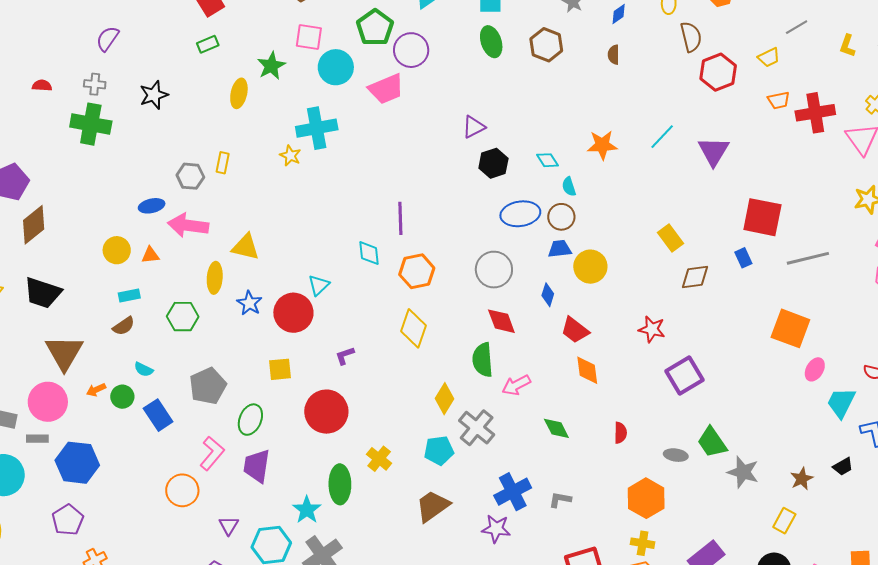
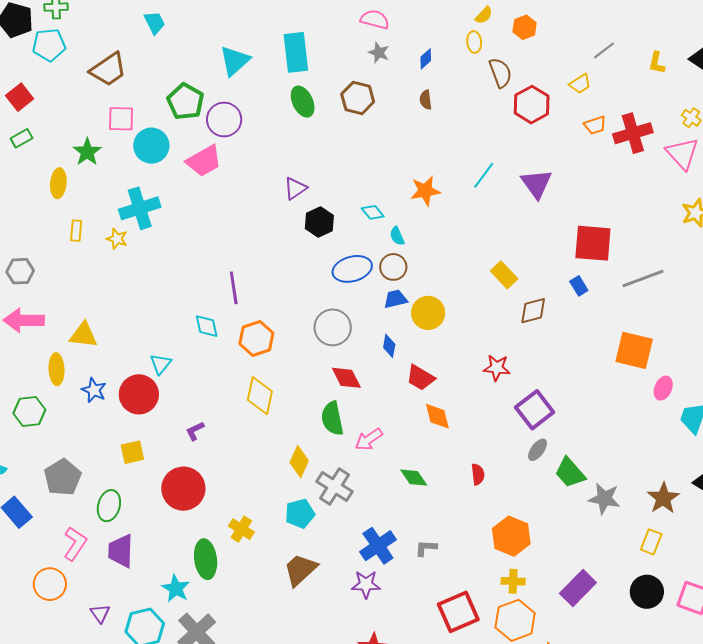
yellow rectangle: (223, 163) -> (76, 231), moved
gray ellipse: (676, 455) -> (538, 450), moved, turned -55
brown star: (802, 479) -> (663, 498), size x1.4

